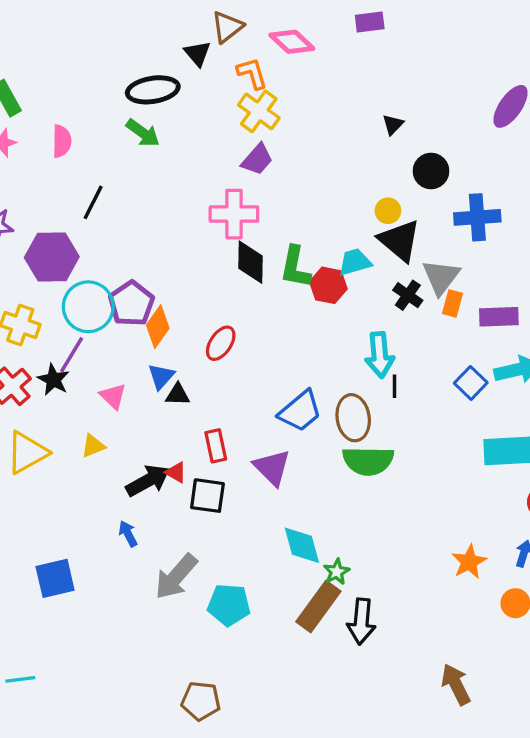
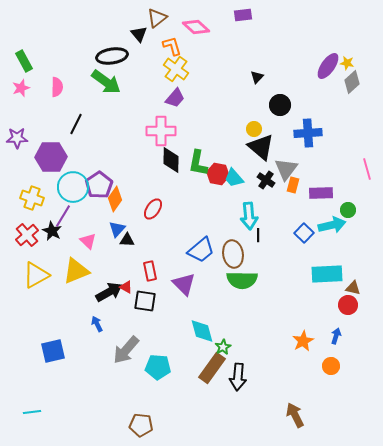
green arrow: (143, 133) -> (106, 82), size x1.4
cyan trapezoid: (355, 262) -> (234, 178), moved, turned -115
yellow triangle: (93, 446) -> (76, 271), size x1.8

